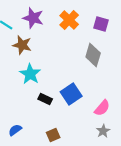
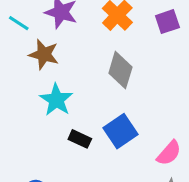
purple square: (101, 24) -> (167, 22), turned -35
gray diamond: (93, 55) -> (120, 70), moved

